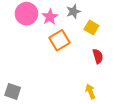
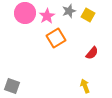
yellow square: (91, 28) -> (88, 15), moved
red semicircle: (98, 56) -> (92, 53), turned 56

